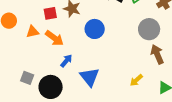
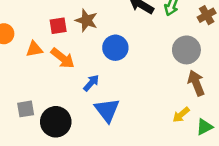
blue arrow: (66, 61) -> (91, 83), moved
gray square: (27, 78) -> (26, 109), turned -32
yellow arrow: (136, 80) -> (181, 115), moved

